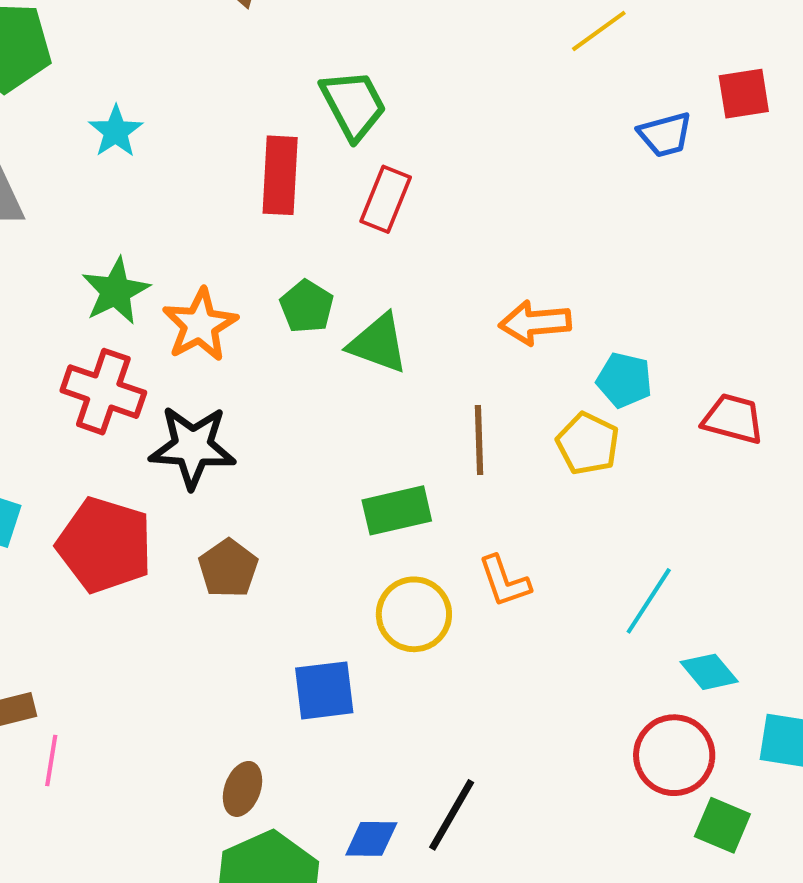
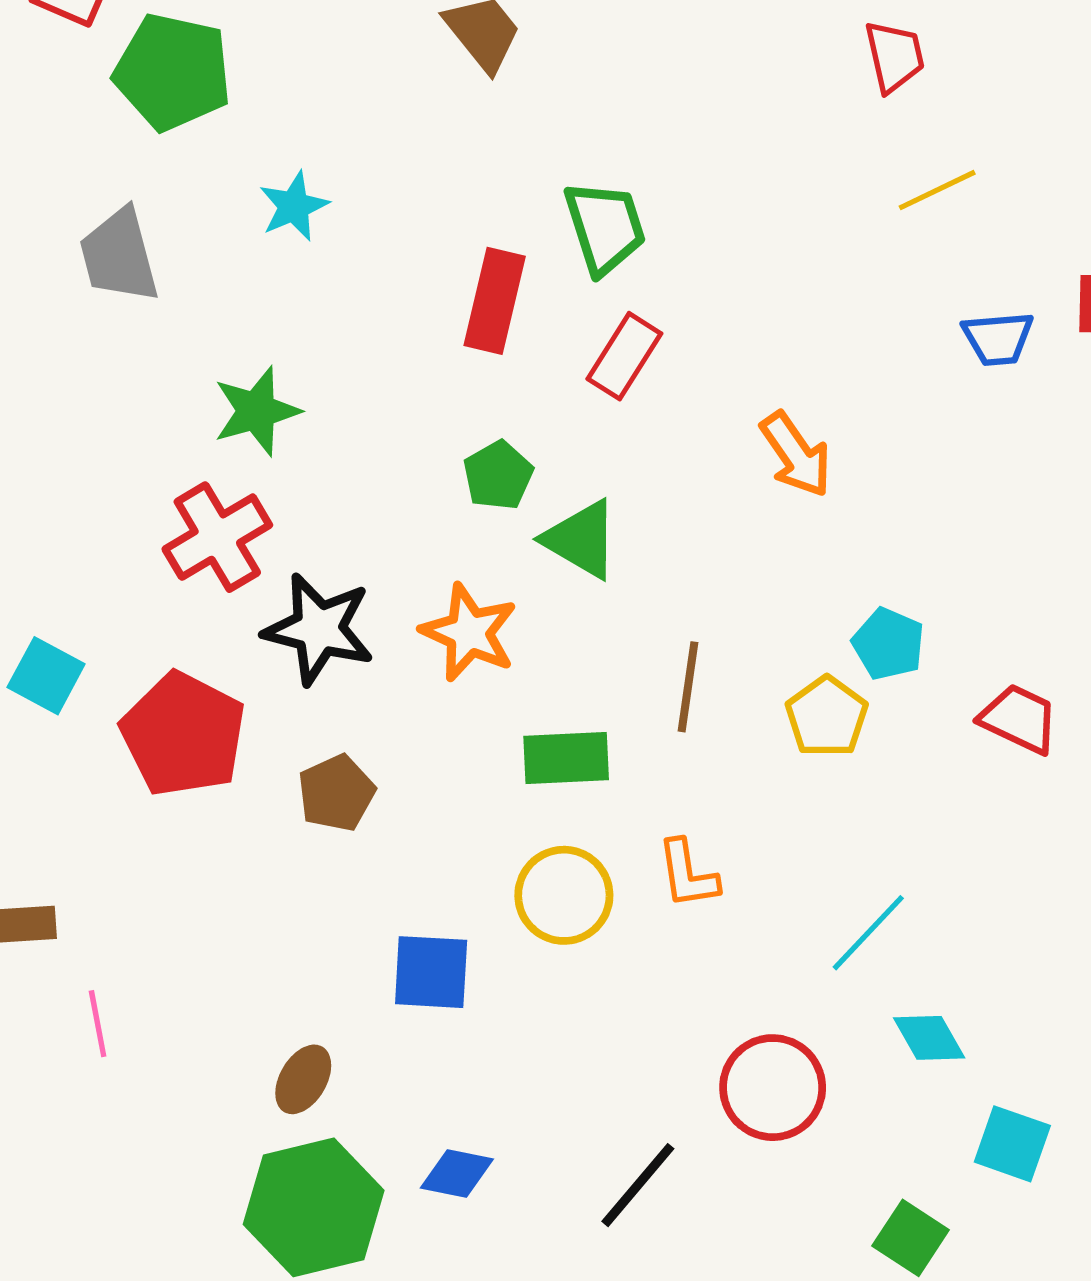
orange arrow: (535, 323) -> (796, 455), moved, turned -130
orange star: (200, 325) -> (469, 632), moved, turned -30
red cross: (103, 392) -> (217, 537), turned 30
red circle: (674, 755) -> (773, 1088), moved
pink line: (51, 760) -> (98, 1024), moved, turned -30
black line: (452, 815) -> (638, 1185), moved

